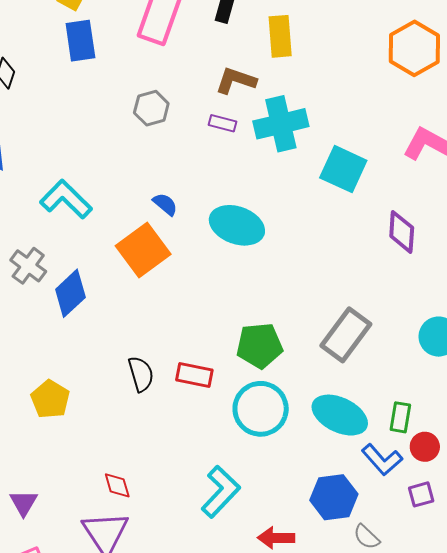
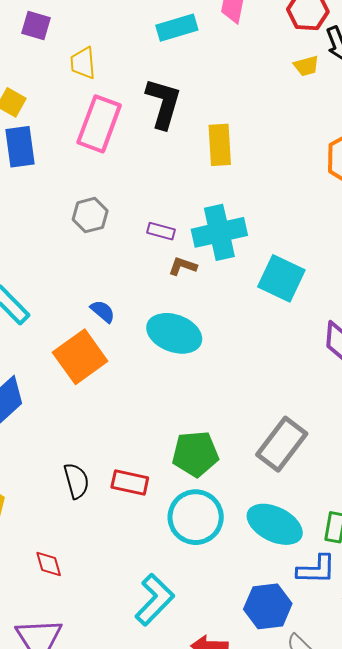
brown L-shape: (236, 81) -> (183, 266), moved, size x0.7
blue L-shape: (382, 460) -> (316, 569), turned -48
red diamond: (117, 485) -> (49, 564), moved

